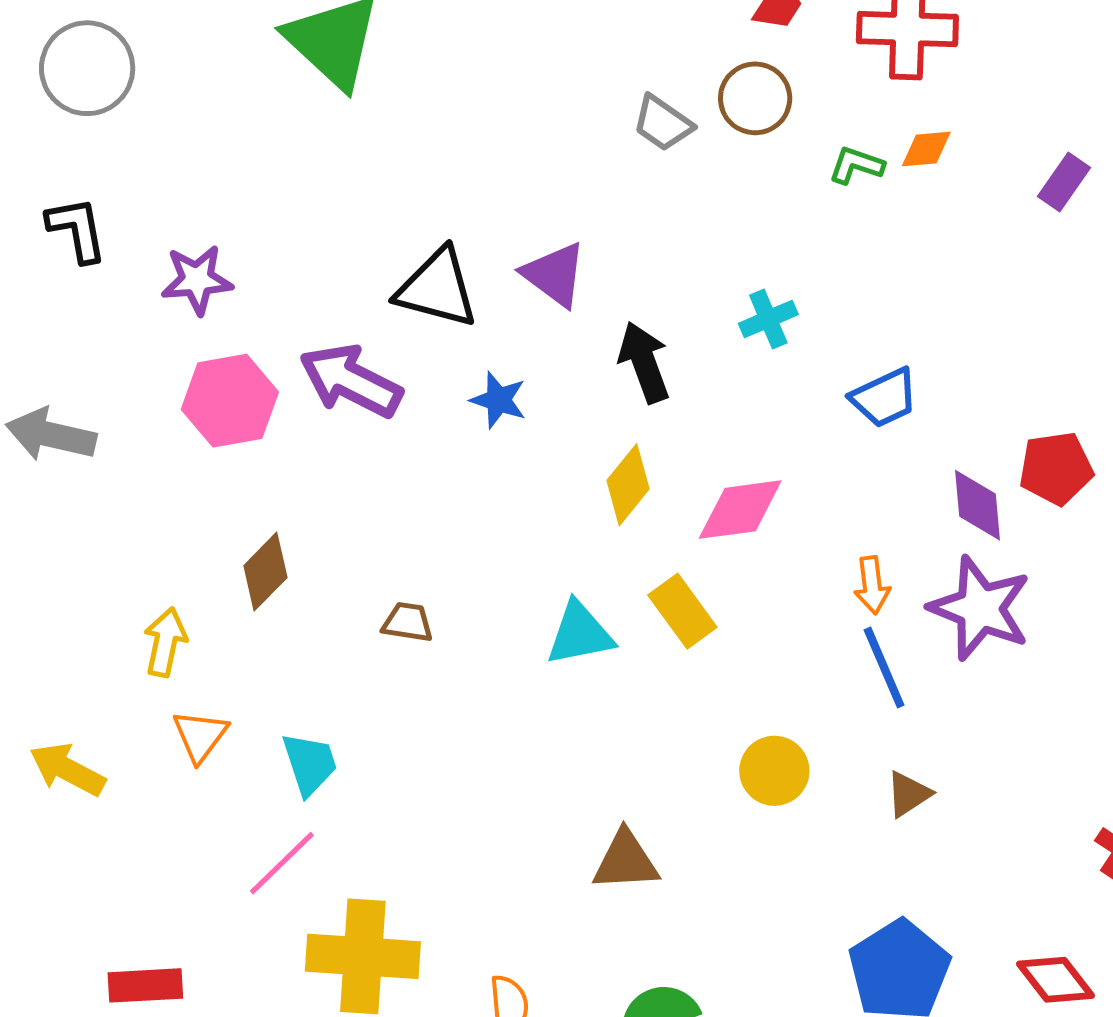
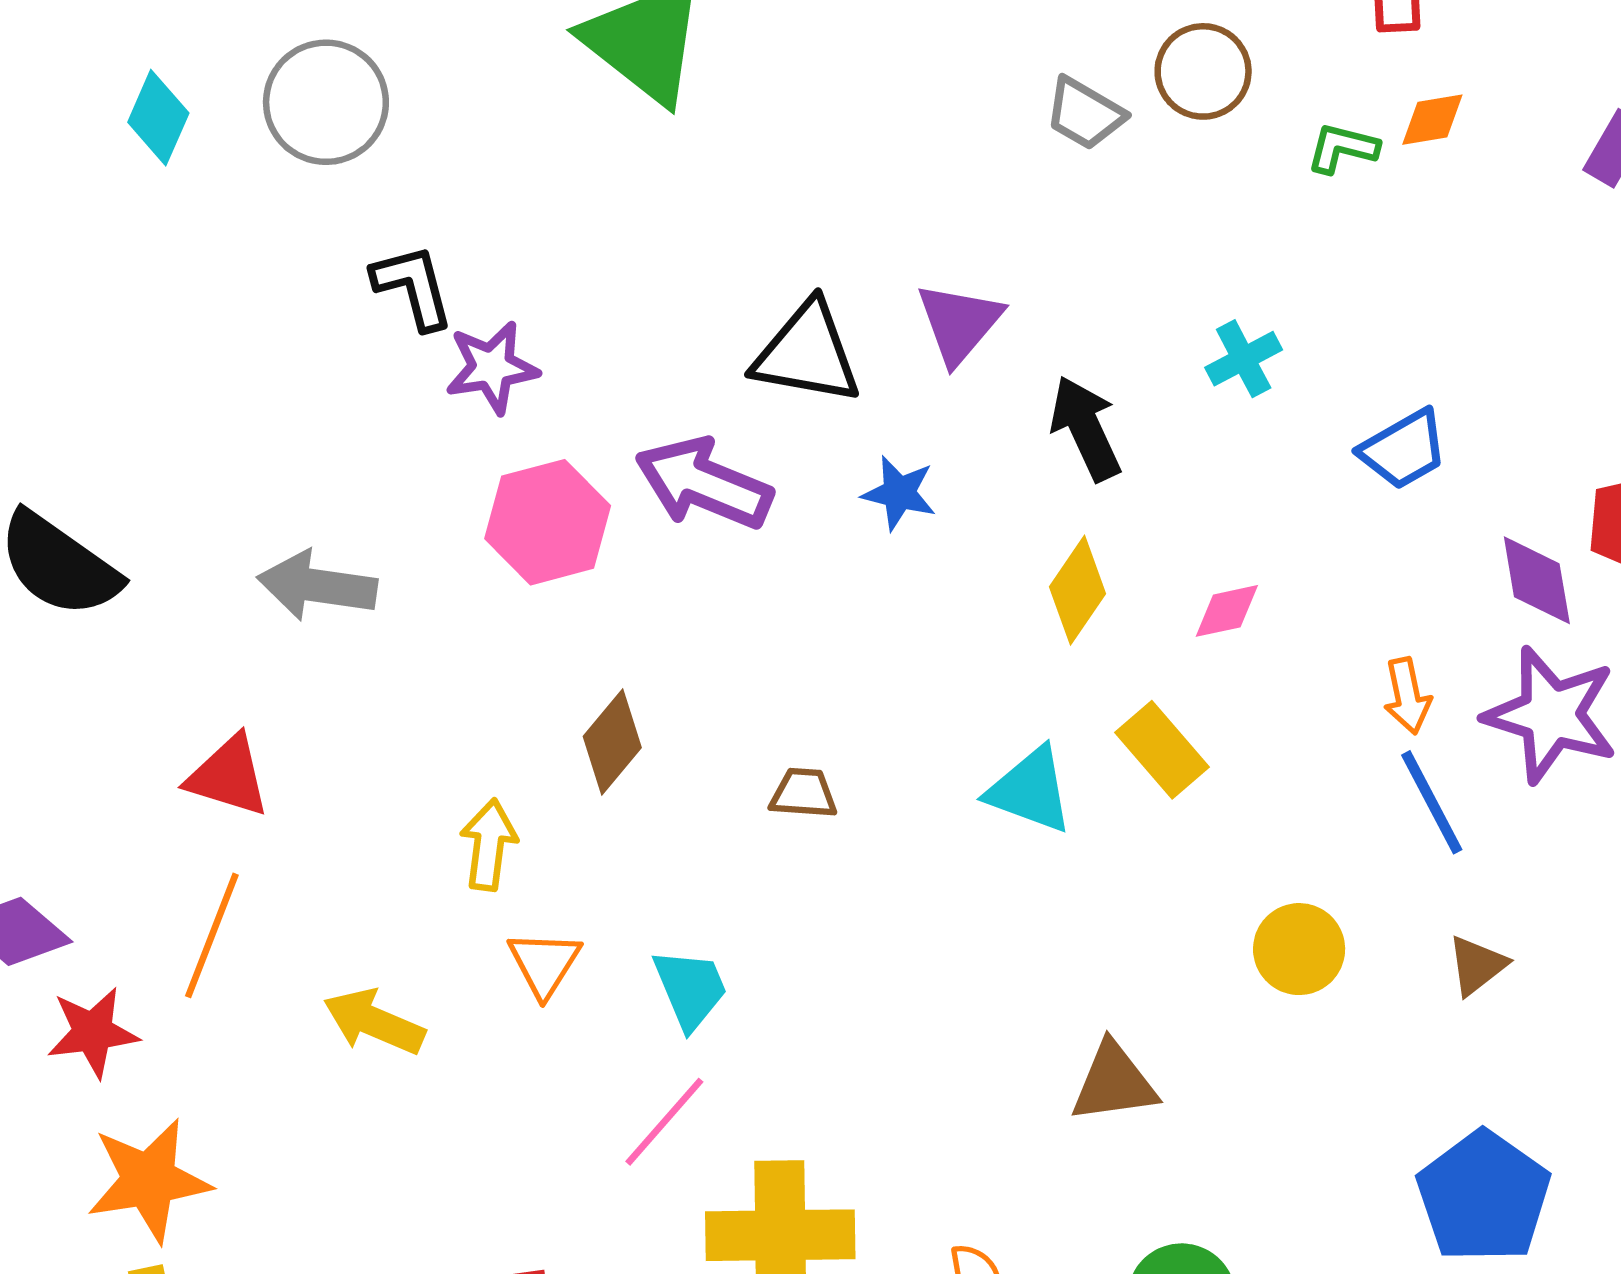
black L-shape: (77, 229) -> (413, 287), moved
purple triangle: (554, 275) -> (959, 323), turned 38
pink diamond: (740, 510) -> (1227, 611), size x0.6
cyan triangle: (580, 634) -> (1030, 790), turned 36

